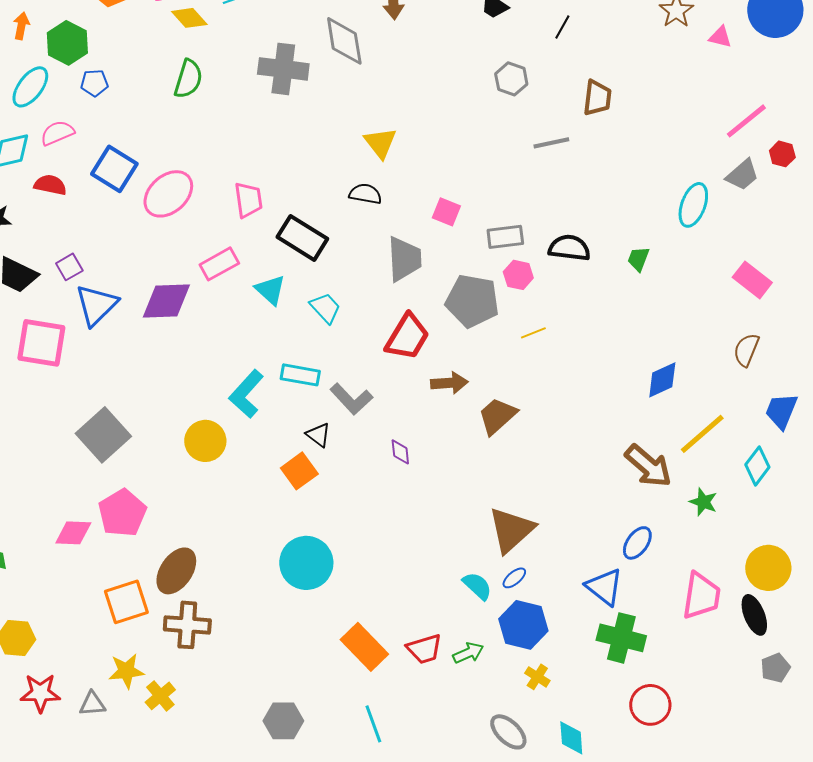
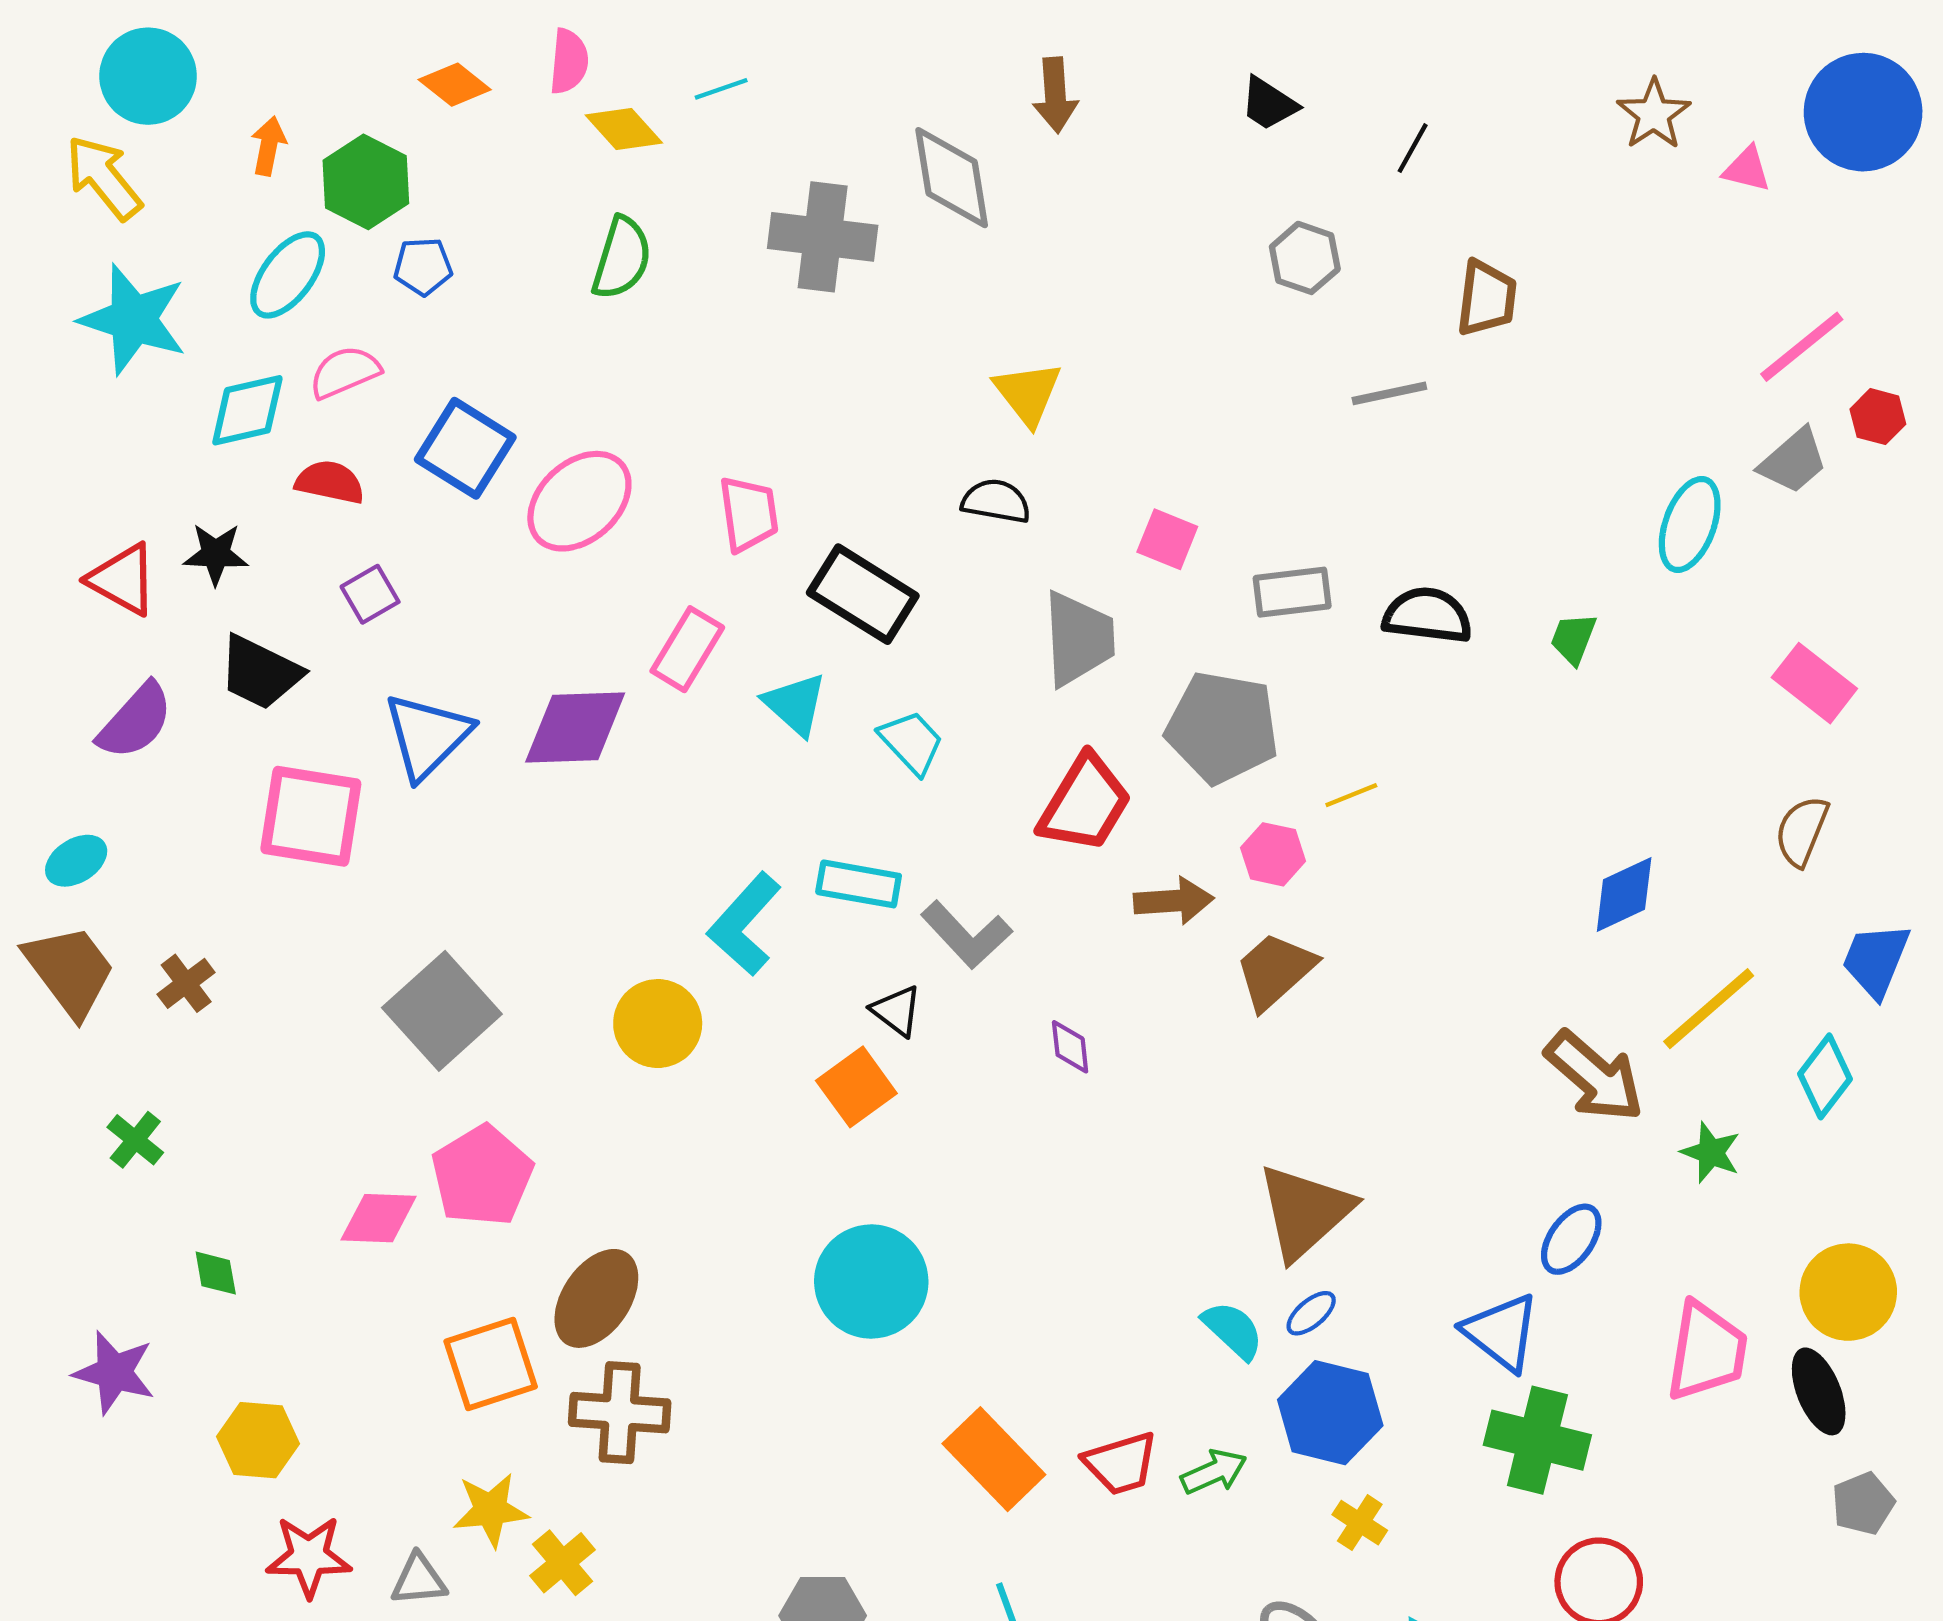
pink rectangle: (219, 264) -> (687, 649), turned -30
purple square: (69, 267) -> (370, 594), moved
pink hexagon: (518, 275) -> (1273, 854), moved

